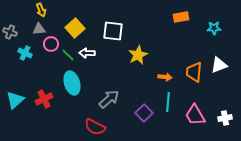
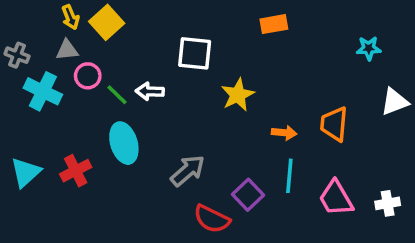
orange rectangle: (181, 17) -> (274, 24), moved
yellow square: (75, 28) -> (107, 22), moved
cyan cross: (25, 53) -> (43, 91), size x1.5
white triangle: (219, 65) -> (395, 102), moved
red semicircle: (95, 127) -> (212, 219), moved

